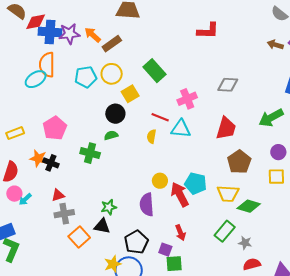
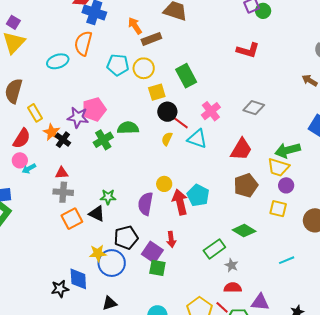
purple star: (69, 34) -> (78, 117), moved
cyan ellipse: (36, 79) -> (58, 61), moved
pink cross: (187, 99) -> (211, 111), turned -30
black circle: (115, 114) -> (167, 112), moved
pink pentagon: (55, 128) -> (94, 109), moved
yellow rectangle: (15, 133) -> (35, 113), moved, turned 66
green semicircle: (111, 135) -> (128, 128), size x1.5
green cross: (90, 153) -> (103, 140), turned 30
yellow trapezoid: (228, 194) -> (278, 167), moved
purple square: (165, 250) -> (152, 252), size x1.5

